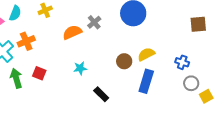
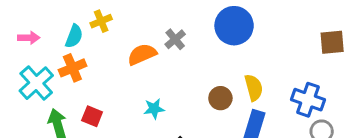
cyan semicircle: (15, 13) -> (74, 36), moved
yellow semicircle: (146, 54) -> (254, 88), turned 102
blue cross: (182, 62) -> (308, 100), size x1.5

